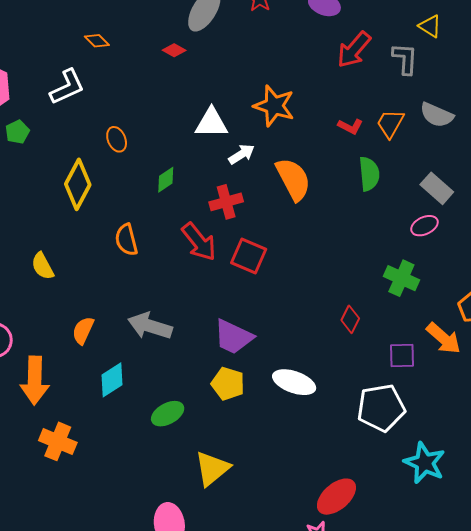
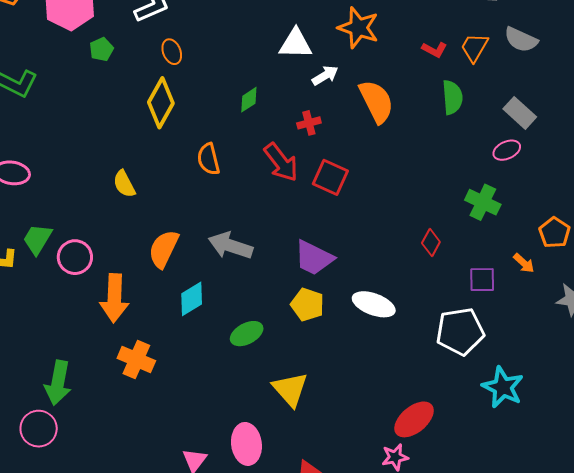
orange ellipse: (117, 139) -> (172, 52), moved
red cross: (226, 202) -> (309, 123), size x0.7
orange semicircle: (83, 330) -> (164, 249), size x1.4
orange arrow: (444, 338) -> (524, 263), size x0.6
yellow triangle: (212, 469) -> (290, 389), turned -33

